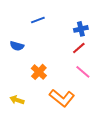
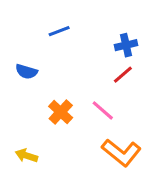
pink line: (83, 72) -> (103, 110), moved
orange L-shape: (62, 98) -> (121, 152), moved

